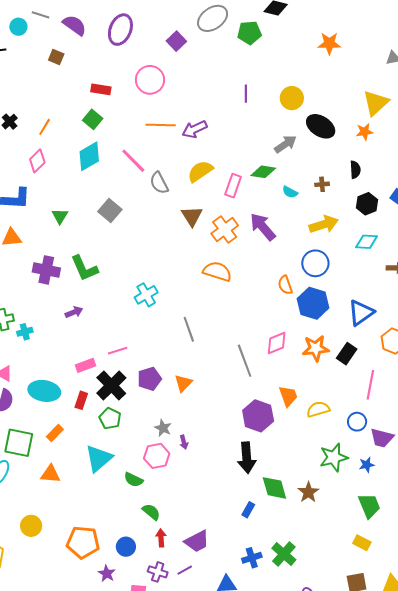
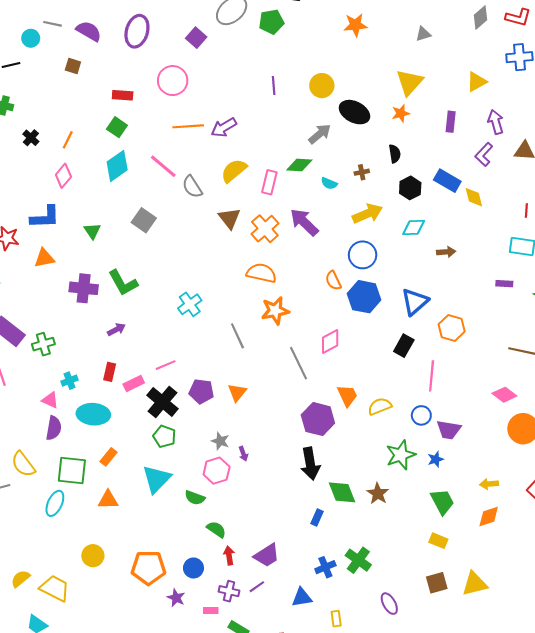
cyan cross: (25, 332) -> (70, 381), moved
orange star: (316, 348) -> (275, 311), moved
purple pentagon: (149, 379) -> (201, 391), turned 30
red rectangle: (81, 400) -> (110, 372), moved

